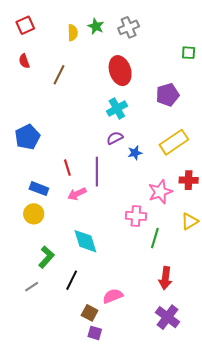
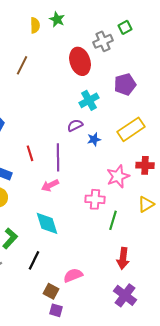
gray cross: (129, 27) -> (103, 41), moved
green square: (189, 53) -> (125, 27), moved, turned -32
cyan cross: (117, 109) -> (89, 100), moved
pink arrow: (77, 194) -> (50, 185), moved

